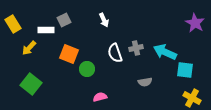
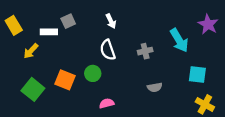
cyan arrow: (165, 52) -> (179, 40), moved, turned -145
white semicircle: (115, 53) -> (108, 50), moved
orange square: (69, 54) -> (65, 80), moved

